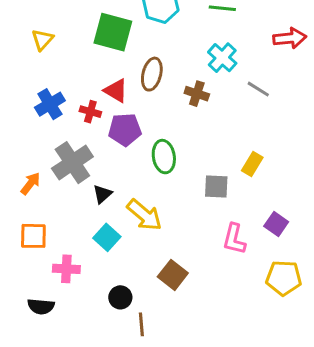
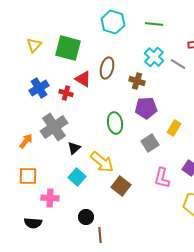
green square: (113, 32) -> (68, 48), moved
gray line: (258, 89) -> (178, 64), moved
purple pentagon: (125, 130) -> (146, 108), moved
gray square: (216, 187) -> (150, 143), turned -36
brown square: (173, 275) -> (121, 186), moved

